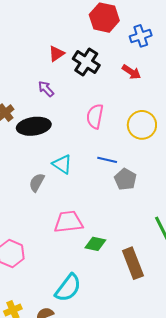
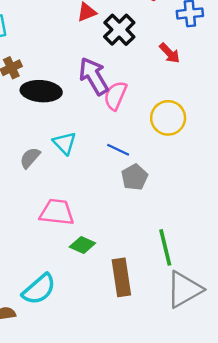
purple arrow: (46, 89) -> (94, 76), moved, size x1.8

